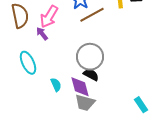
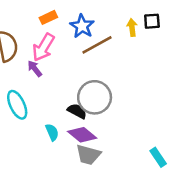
black semicircle: (91, 75) -> (77, 111), moved
purple diamond: (80, 87) -> (82, 135), turned -35

